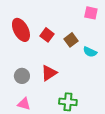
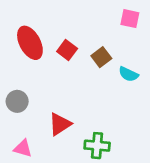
red triangle: (49, 73) -> (60, 124), moved
gray circle: (22, 76) -> (17, 101), moved
pink triangle: (24, 104) -> (23, 148), moved

